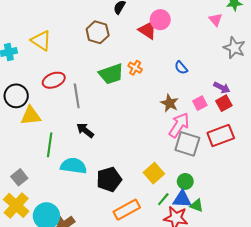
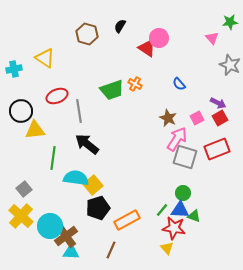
brown hexagon: (98, 32) -> (87, 34), moved
black arrow: (85, 130) -> (87, 144), size x1.4
yellow square: (154, 173) -> (93, 185), moved
black pentagon: (109, 179) -> (98, 208), moved

